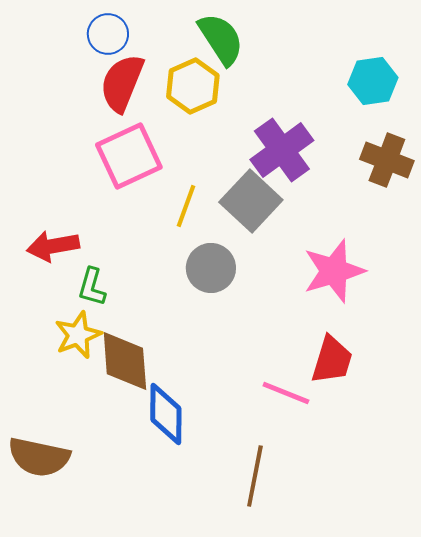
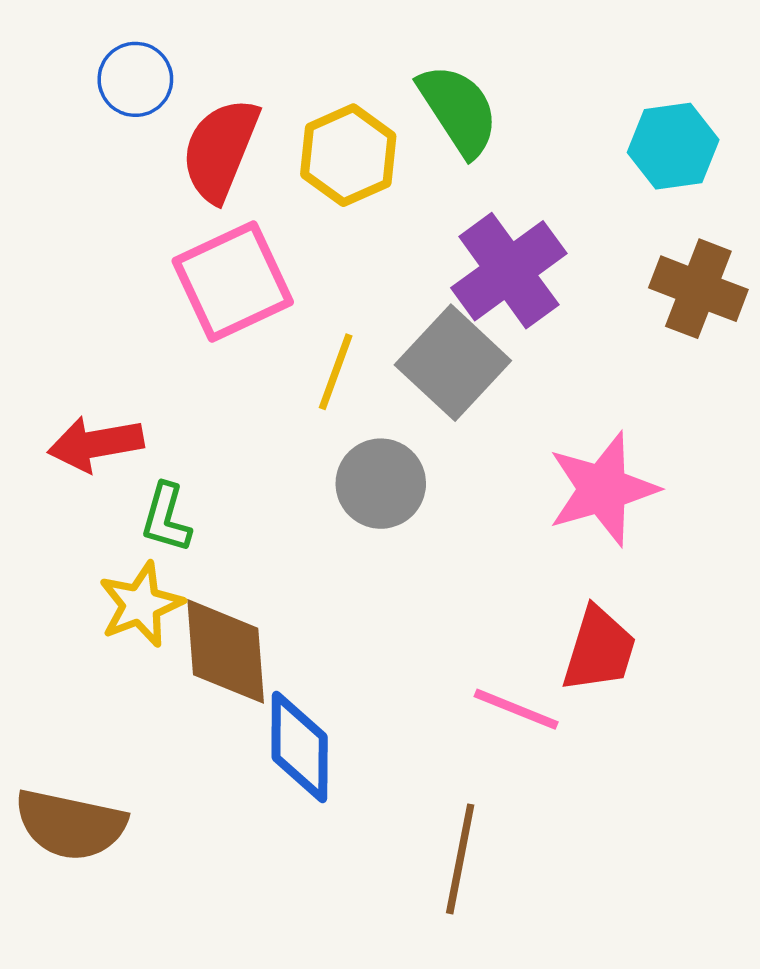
blue circle: (108, 34) -> (135, 79), moved
green semicircle: (221, 39) -> (458, 110), moved

